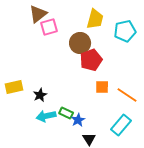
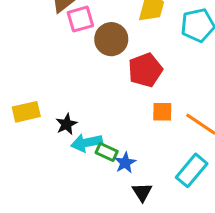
brown circle: (80, 43) -> (111, 39), moved
cyan arrow: (46, 116) -> (87, 143), moved

